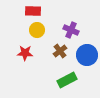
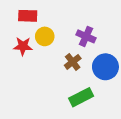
red rectangle: (33, 11) -> (28, 16), moved
red star: (25, 53) -> (23, 46), moved

